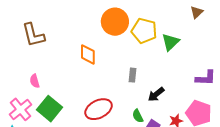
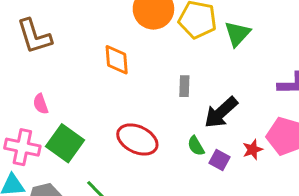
black arrow: (156, 94) -> (221, 112), size x1.4
pink cross: (20, 109) -> (22, 147), turned -35
red ellipse: (99, 109) -> (137, 139), turned 56

